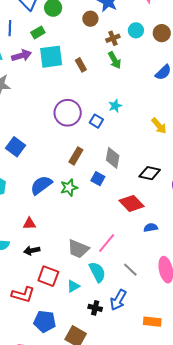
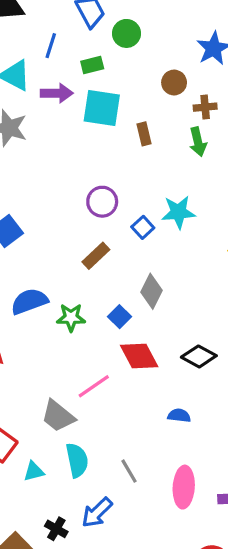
brown circle: (90, 19) -> (174, 83), moved
cyan star: (115, 106) -> (178, 212), size x1.5
purple circle: (68, 113) -> (102, 202), size x0.7
brown rectangle: (76, 156) -> (96, 256), moved
black diamond: (150, 173) -> (199, 356), moved
red diamond: (131, 203) -> (139, 356), moved
pink line: (107, 243) -> (94, 386), moved
black cross: (95, 308) -> (56, 529), moved

